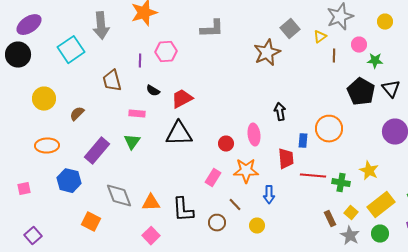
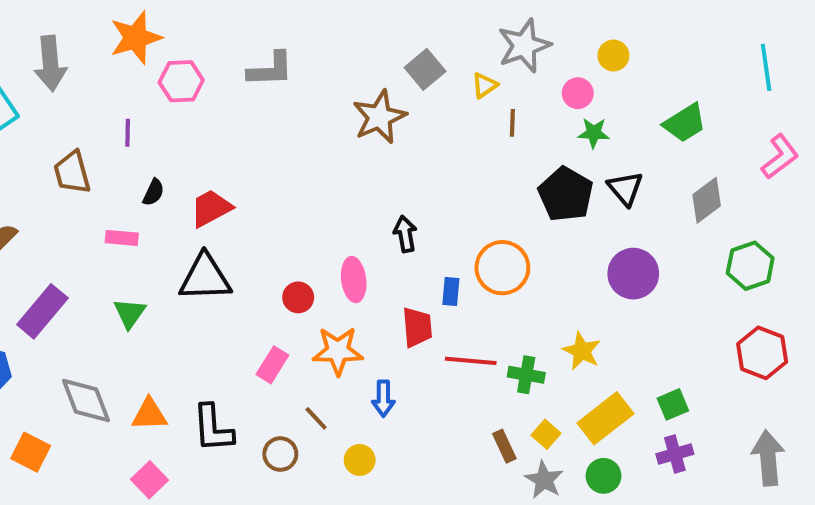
pink circle: (359, 45) -> (578, 93), moved
pink hexagon: (166, 52) -> (181, 81), moved
black semicircle: (153, 91) -> (153, 192), turned -96
green triangle: (132, 142) -> (130, 313), moved

